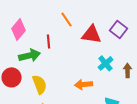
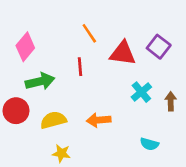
red line: (49, 41) -> (80, 67), moved
yellow semicircle: (40, 84) -> (53, 120), turned -84
orange arrow: (84, 84) -> (99, 120), moved

